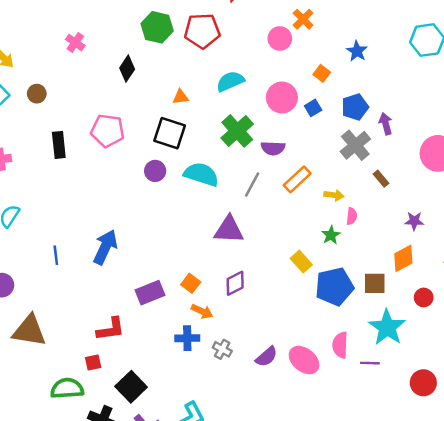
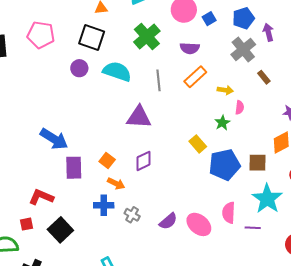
purple semicircle: (273, 148) -> (190, 48), moved
gray line: (252, 184) -> (158, 80), turned -35
blue arrow: (105, 247) -> (54, 139), moved, turned 96
purple rectangle: (150, 293) -> (74, 168), turned -70
red L-shape: (111, 329) -> (41, 197), turned -150
black square: (131, 387) -> (60, 230), moved

